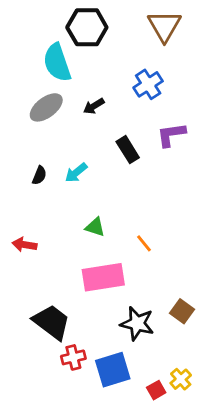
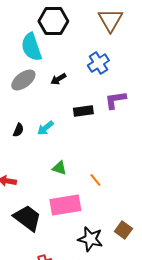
black rectangle: (128, 150) -> (83, 111), turned -66
black trapezoid: (52, 322) -> (27, 218), moved

